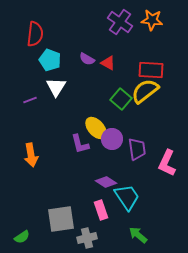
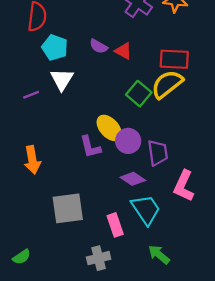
pink L-shape: (167, 163) -> (184, 186), moved
purple diamond: (106, 182) -> (133, 179), moved
gray square: (61, 219) -> (68, 208), moved

